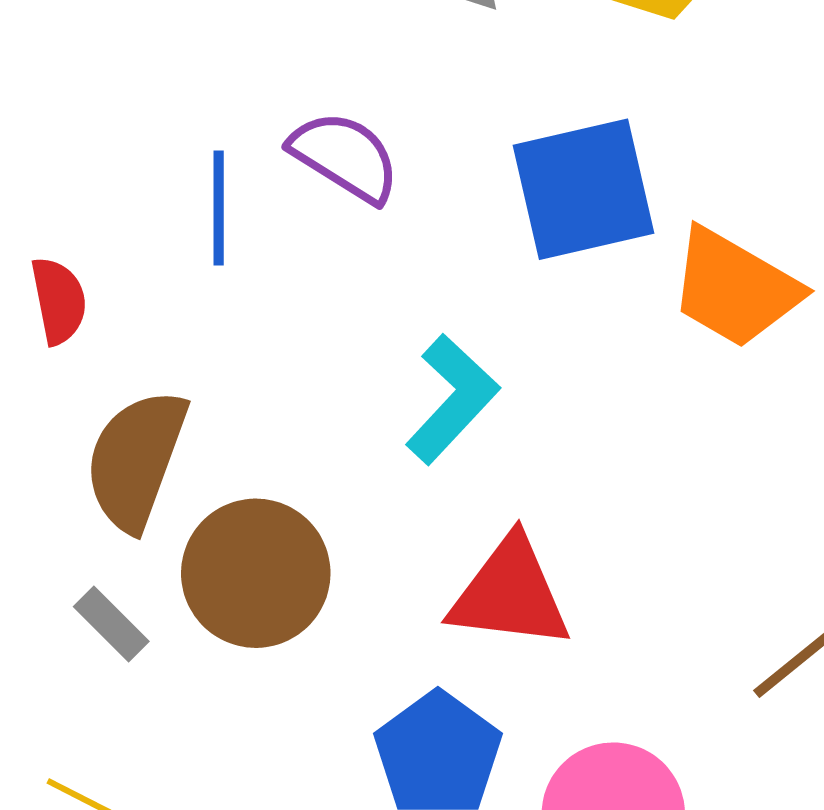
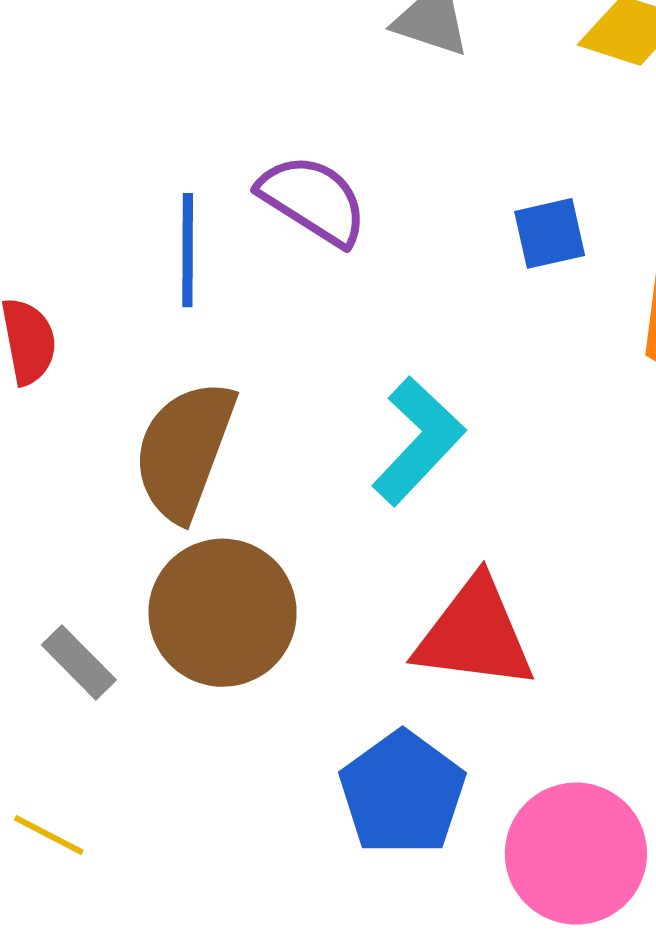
blue square: (583, 189) -> (550, 233), size x0.5
brown semicircle: (136, 460) -> (184, 450), moved

